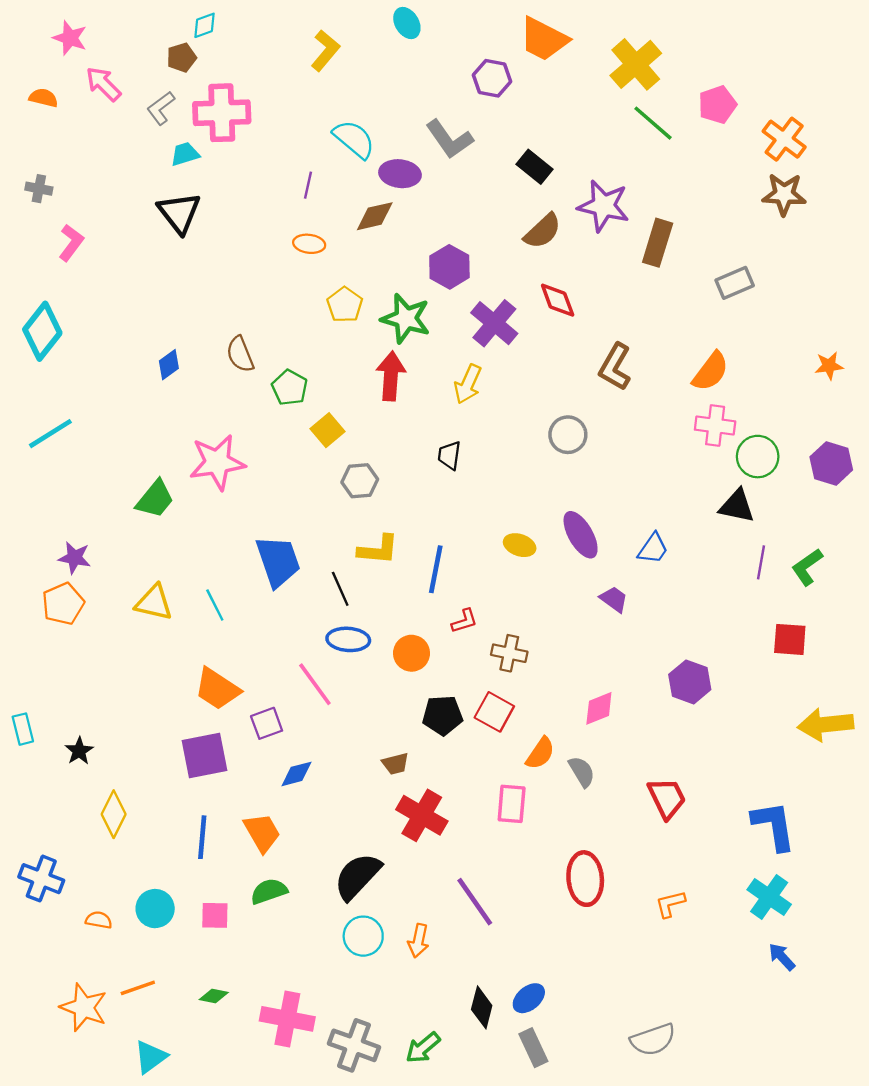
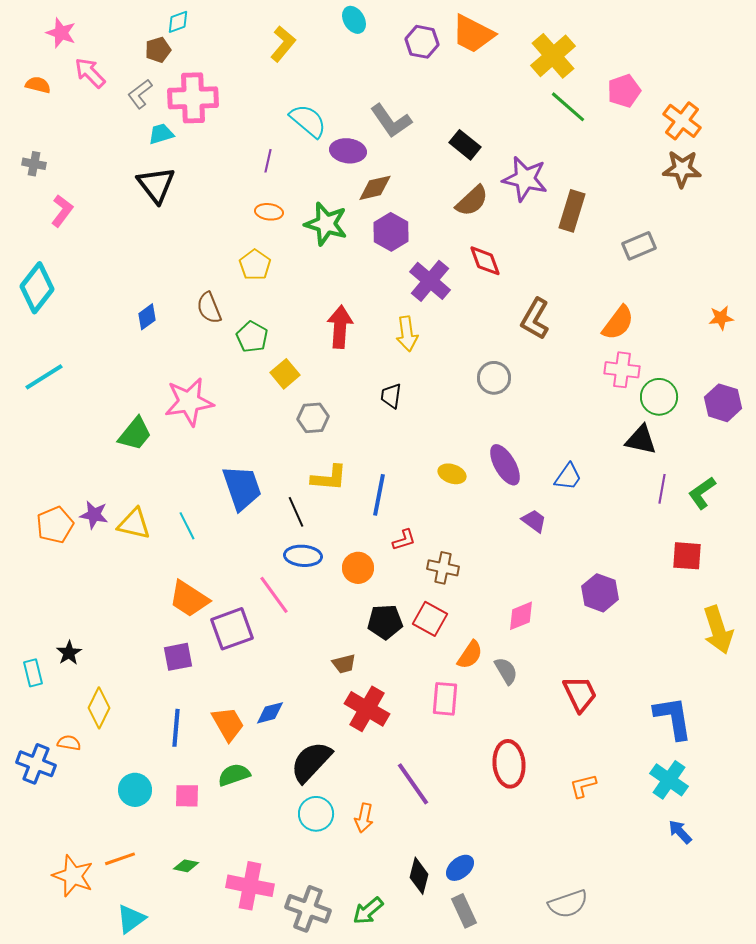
purple hexagon: (492, 78) -> (422, 42), moved
brown diamond: (375, 216) -> (375, 188), moved
yellow pentagon: (345, 305) -> (255, 265), moved
green star: (406, 319) -> (326, 224), moved
yellow arrow: (468, 384) -> (407, 334), turned -32
purple star: (75, 558) -> (94, 515), moved
purple square: (267, 723) -> (232, 629), size x1.5
yellow arrow: (826, 725) -> (718, 630), turned -102
cyan rectangle: (23, 729) -> (33, 673), moved
purple square: (205, 756) -> (178, 657), size x0.7
blue diamond: (296, 774) -> (270, 713), moved
orange semicircle: (99, 920) -> (69, 743), moved

